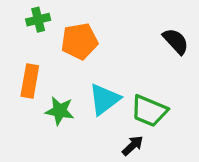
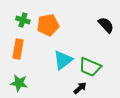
green cross: (38, 20) -> (23, 20), moved, turned 32
green star: (60, 111) -> (19, 83), moved

